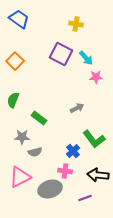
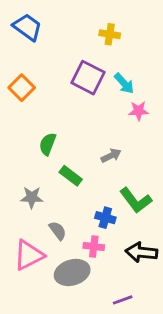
green semicircle: (13, 100) -> (48, 144), moved
green rectangle: (39, 118) -> (71, 176), moved
blue cross: (73, 151) -> (105, 218), turned -32
gray semicircle: (35, 152) -> (58, 231), moved, turned -112
purple line: (85, 198) -> (123, 300), moved

